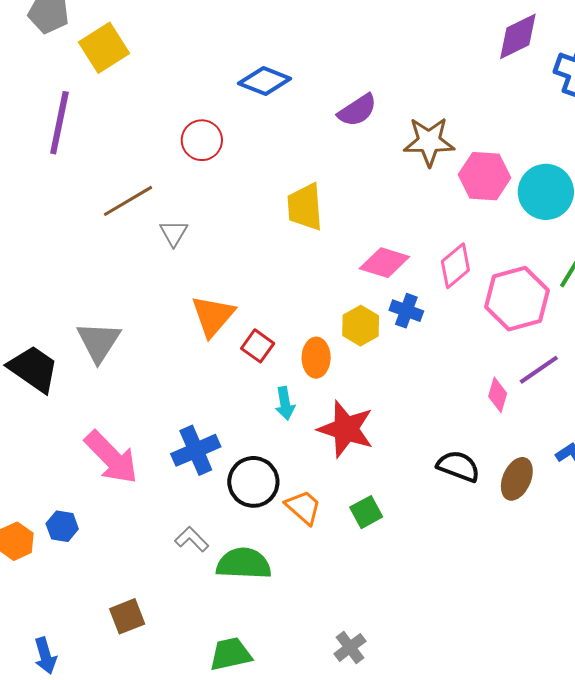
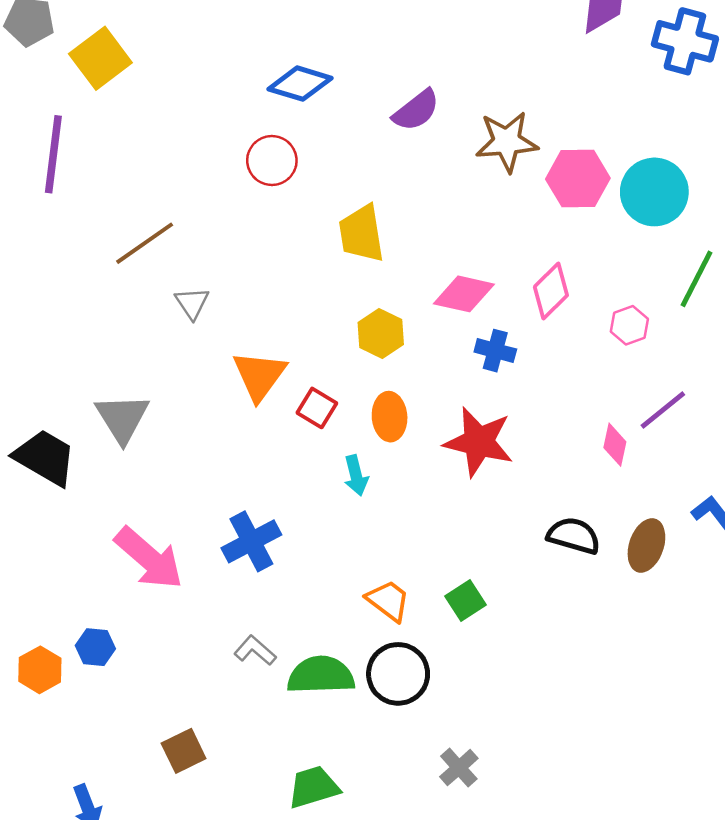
red circle: (202, 140) -> (272, 160), moved
gray triangle: (174, 233) -> (192, 303), moved
pink hexagon: (517, 299) -> (629, 325), size x0.5
yellow hexagon: (361, 326) -> (381, 334), moved
red star: (346, 429) -> (479, 442), moved
black circle: (253, 482) -> (398, 674), moved

